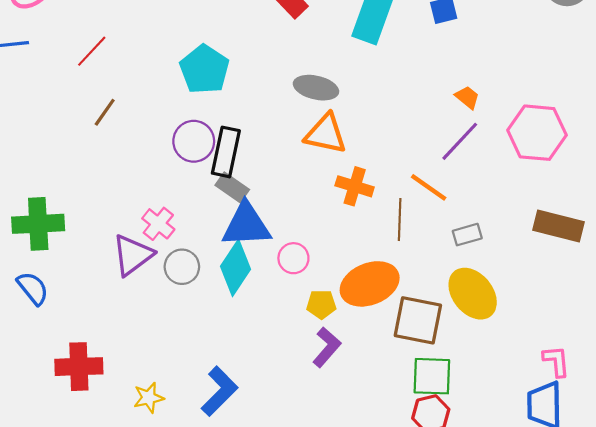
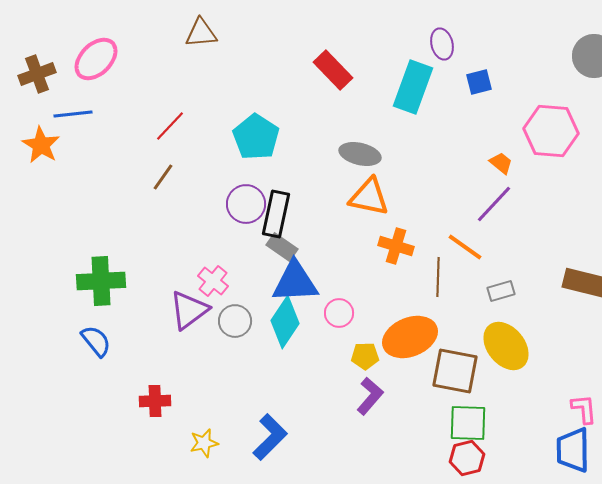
red line: (92, 51) -> (170, 126), moved
pink hexagon: (537, 133) -> (551, 131), moved
red cross: (79, 367) -> (155, 401), moved, size x0.7

